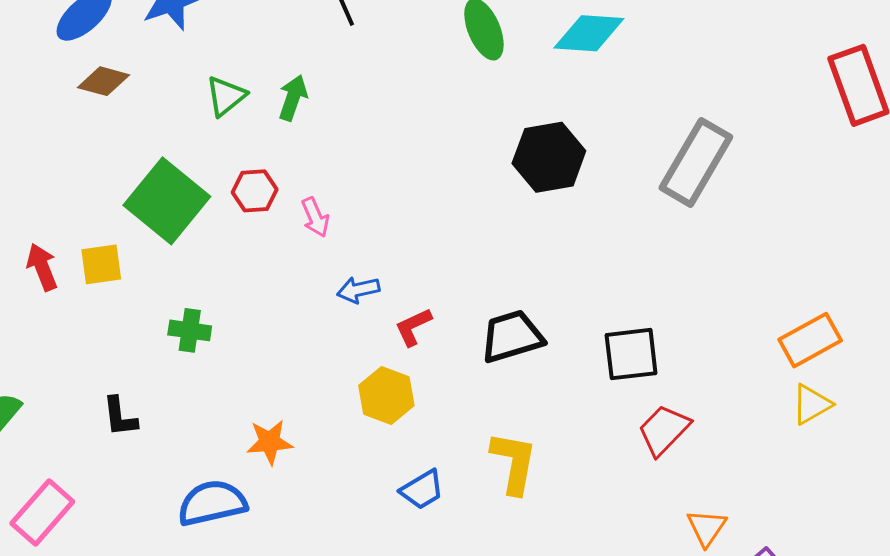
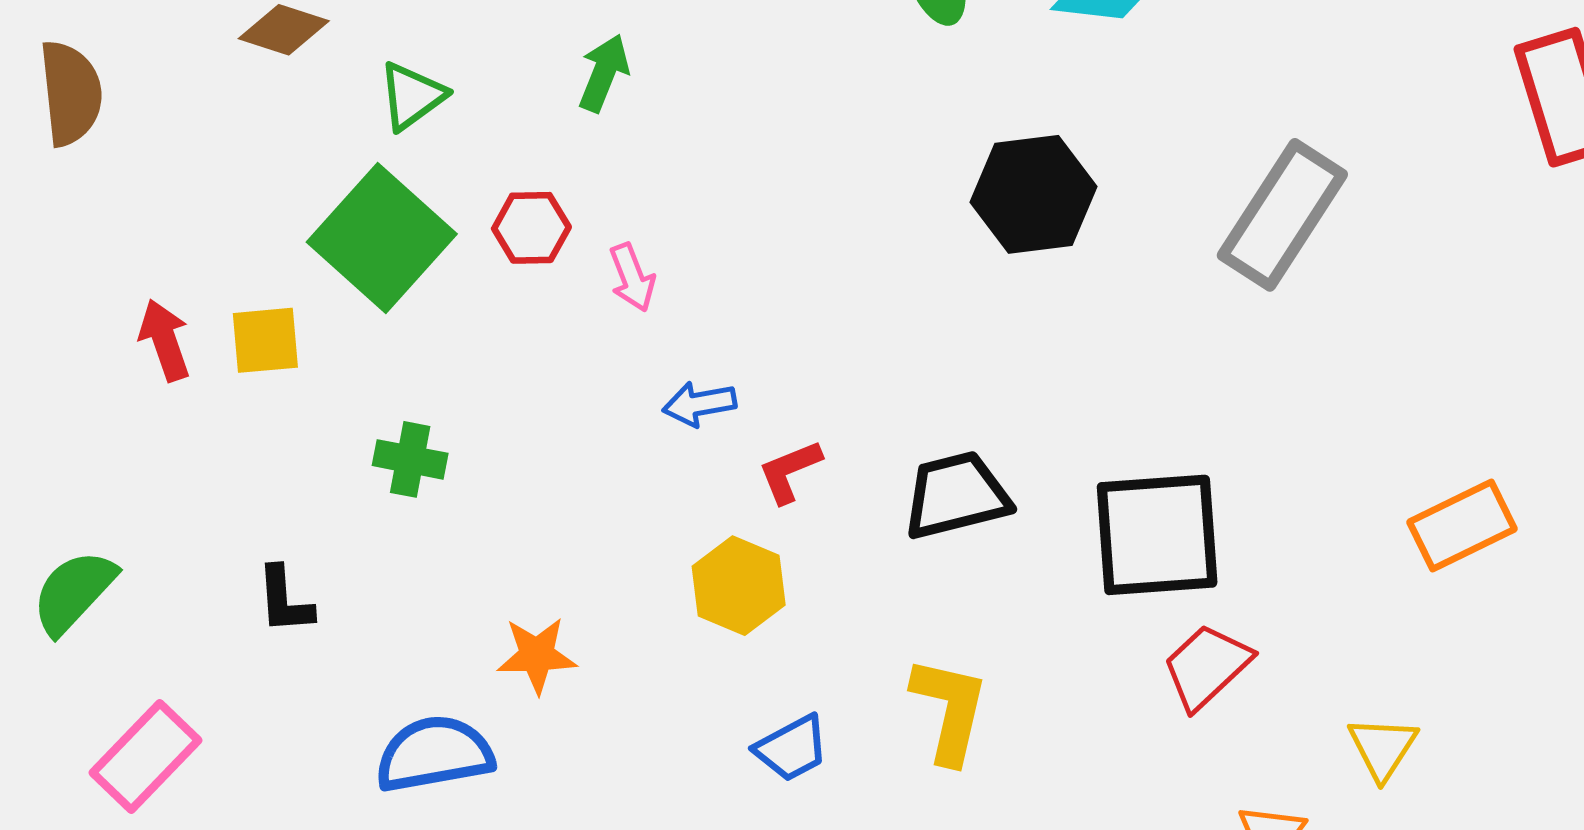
green triangle: (226, 96) -> (412, 96), moved
black square: (631, 354) -> (1157, 535), size x1.4
yellow triangle: (812, 404) -> (1383, 748), moved, turned -30

